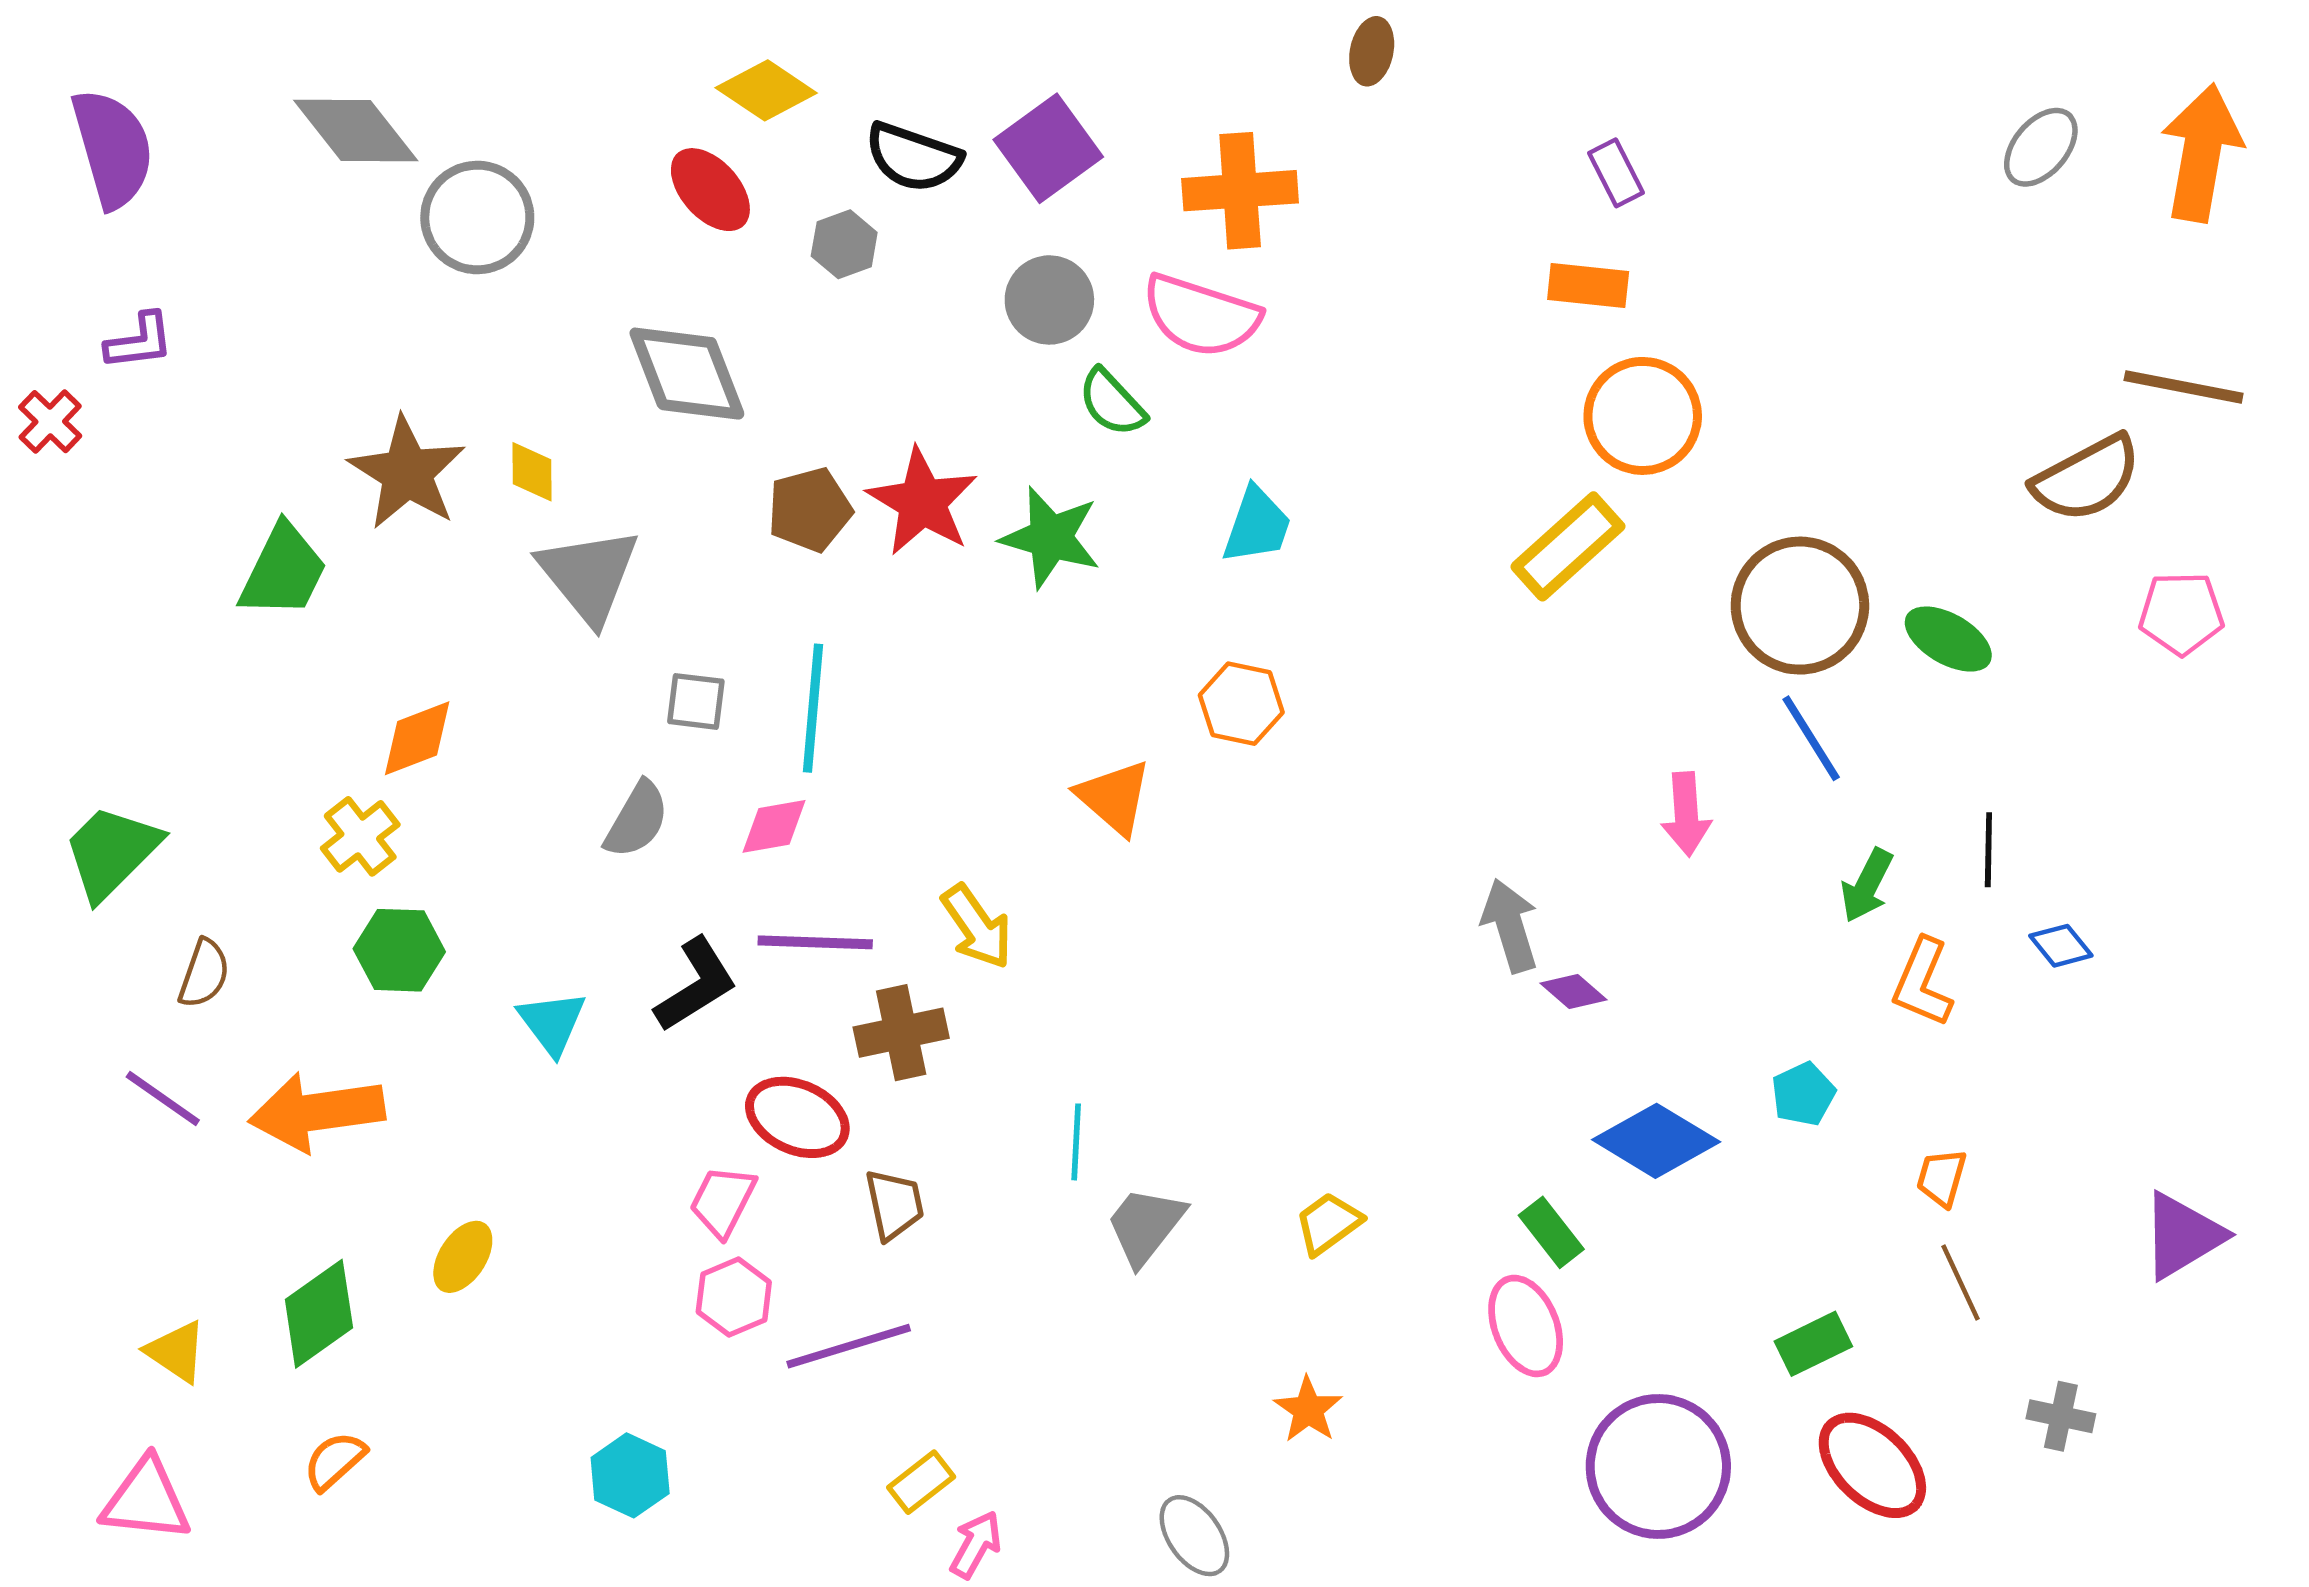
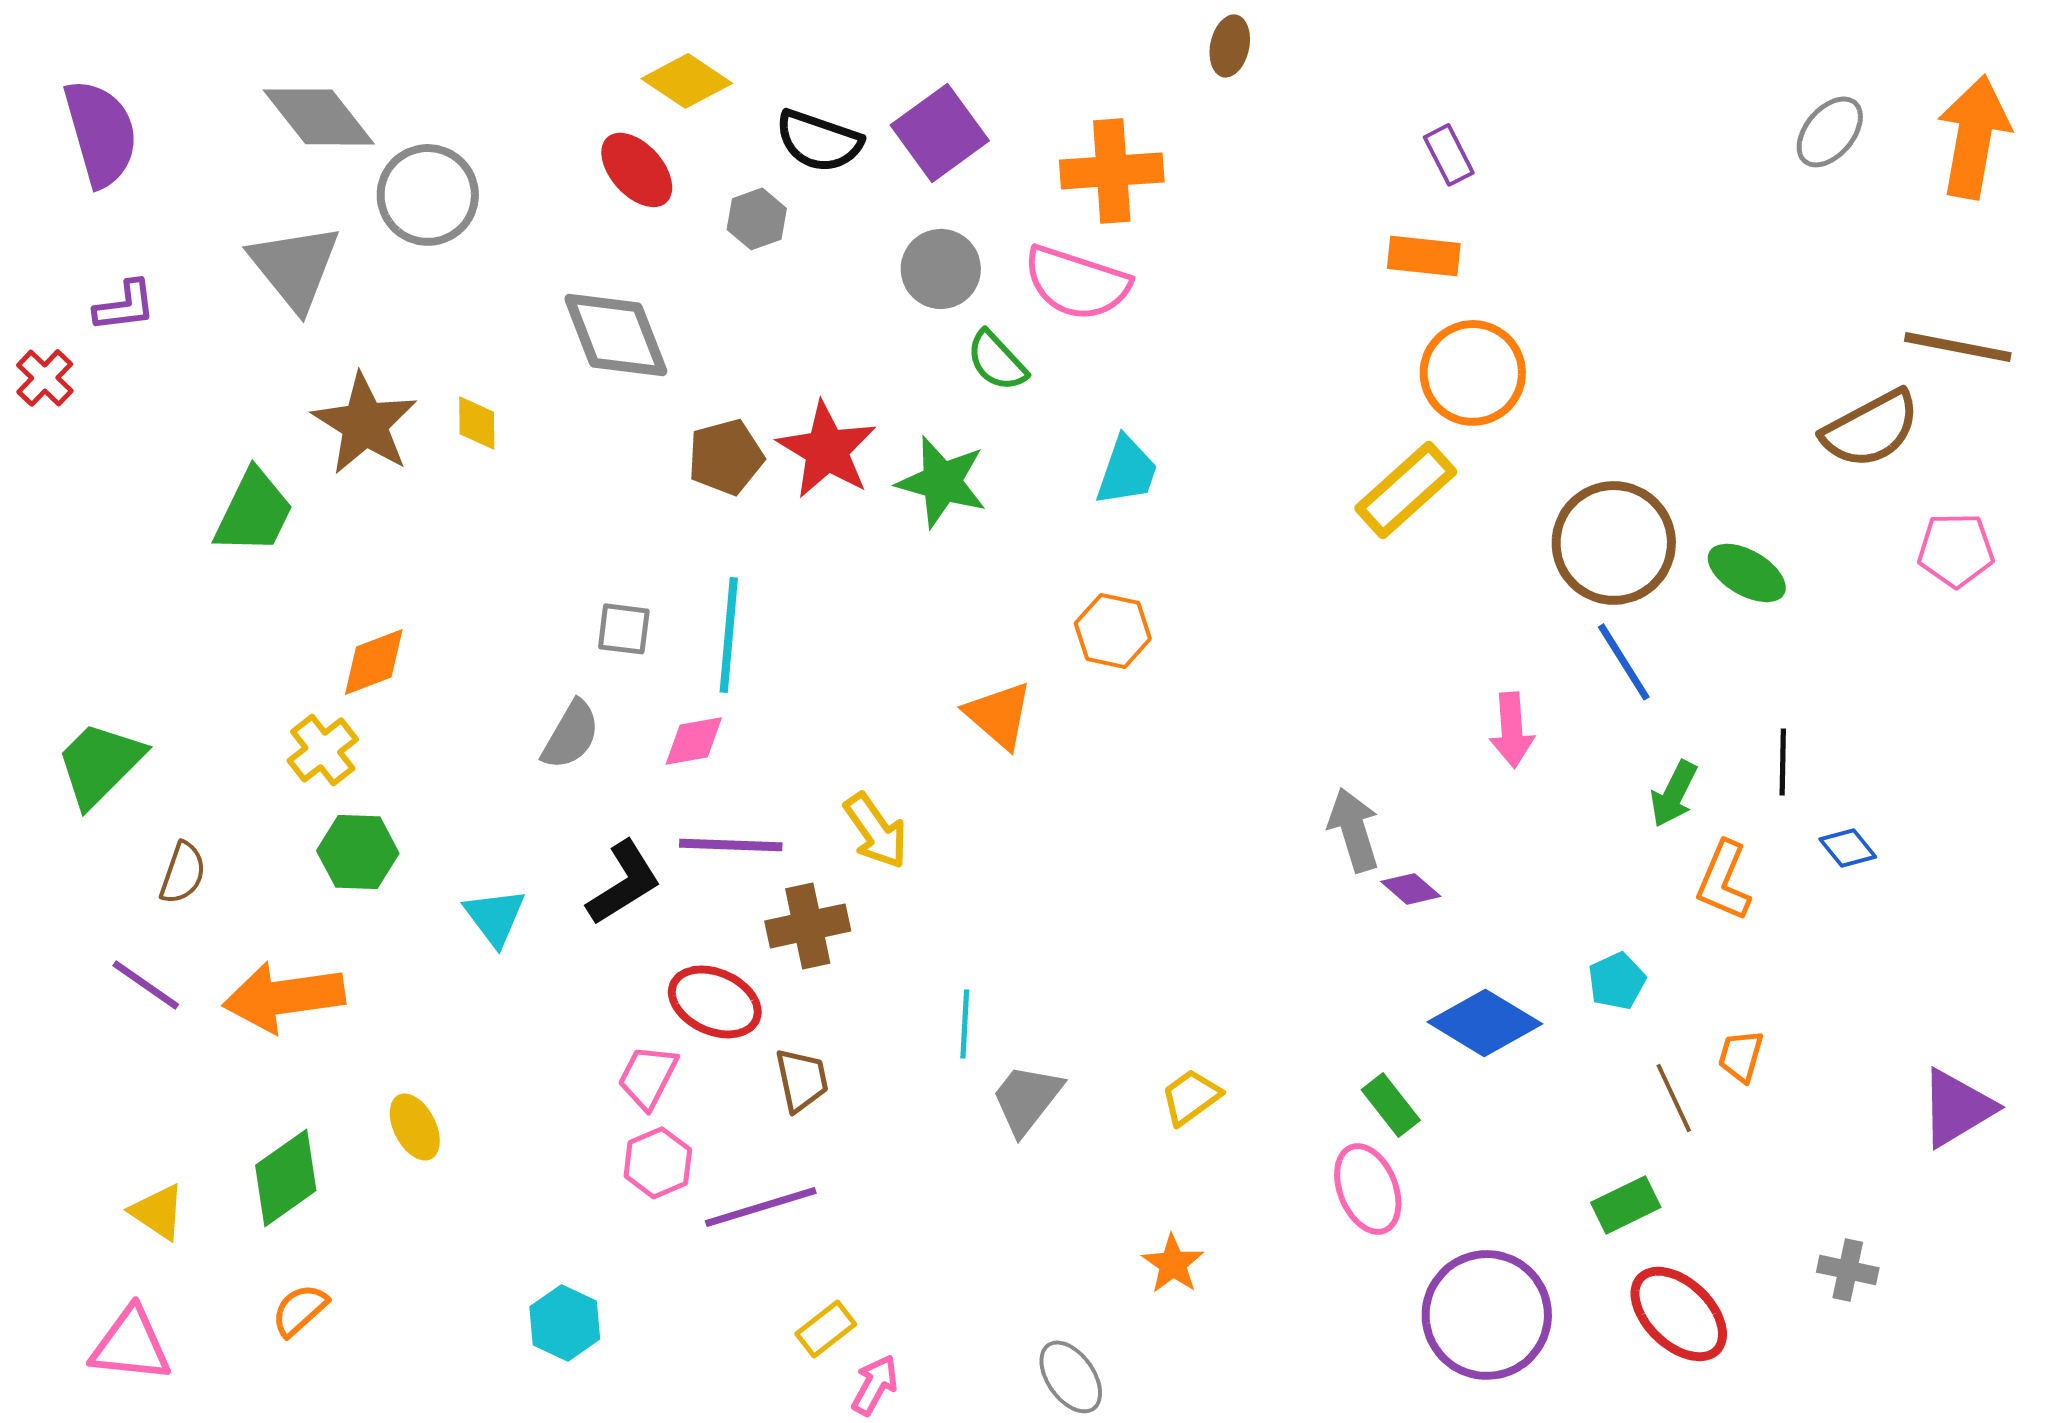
gray triangle: (589, 575) -> (295, 267), moved
yellow ellipse: (463, 1257) -> (415, 1127), turned -60
brown line: (1961, 1282) -> (1674, 1098), moved

